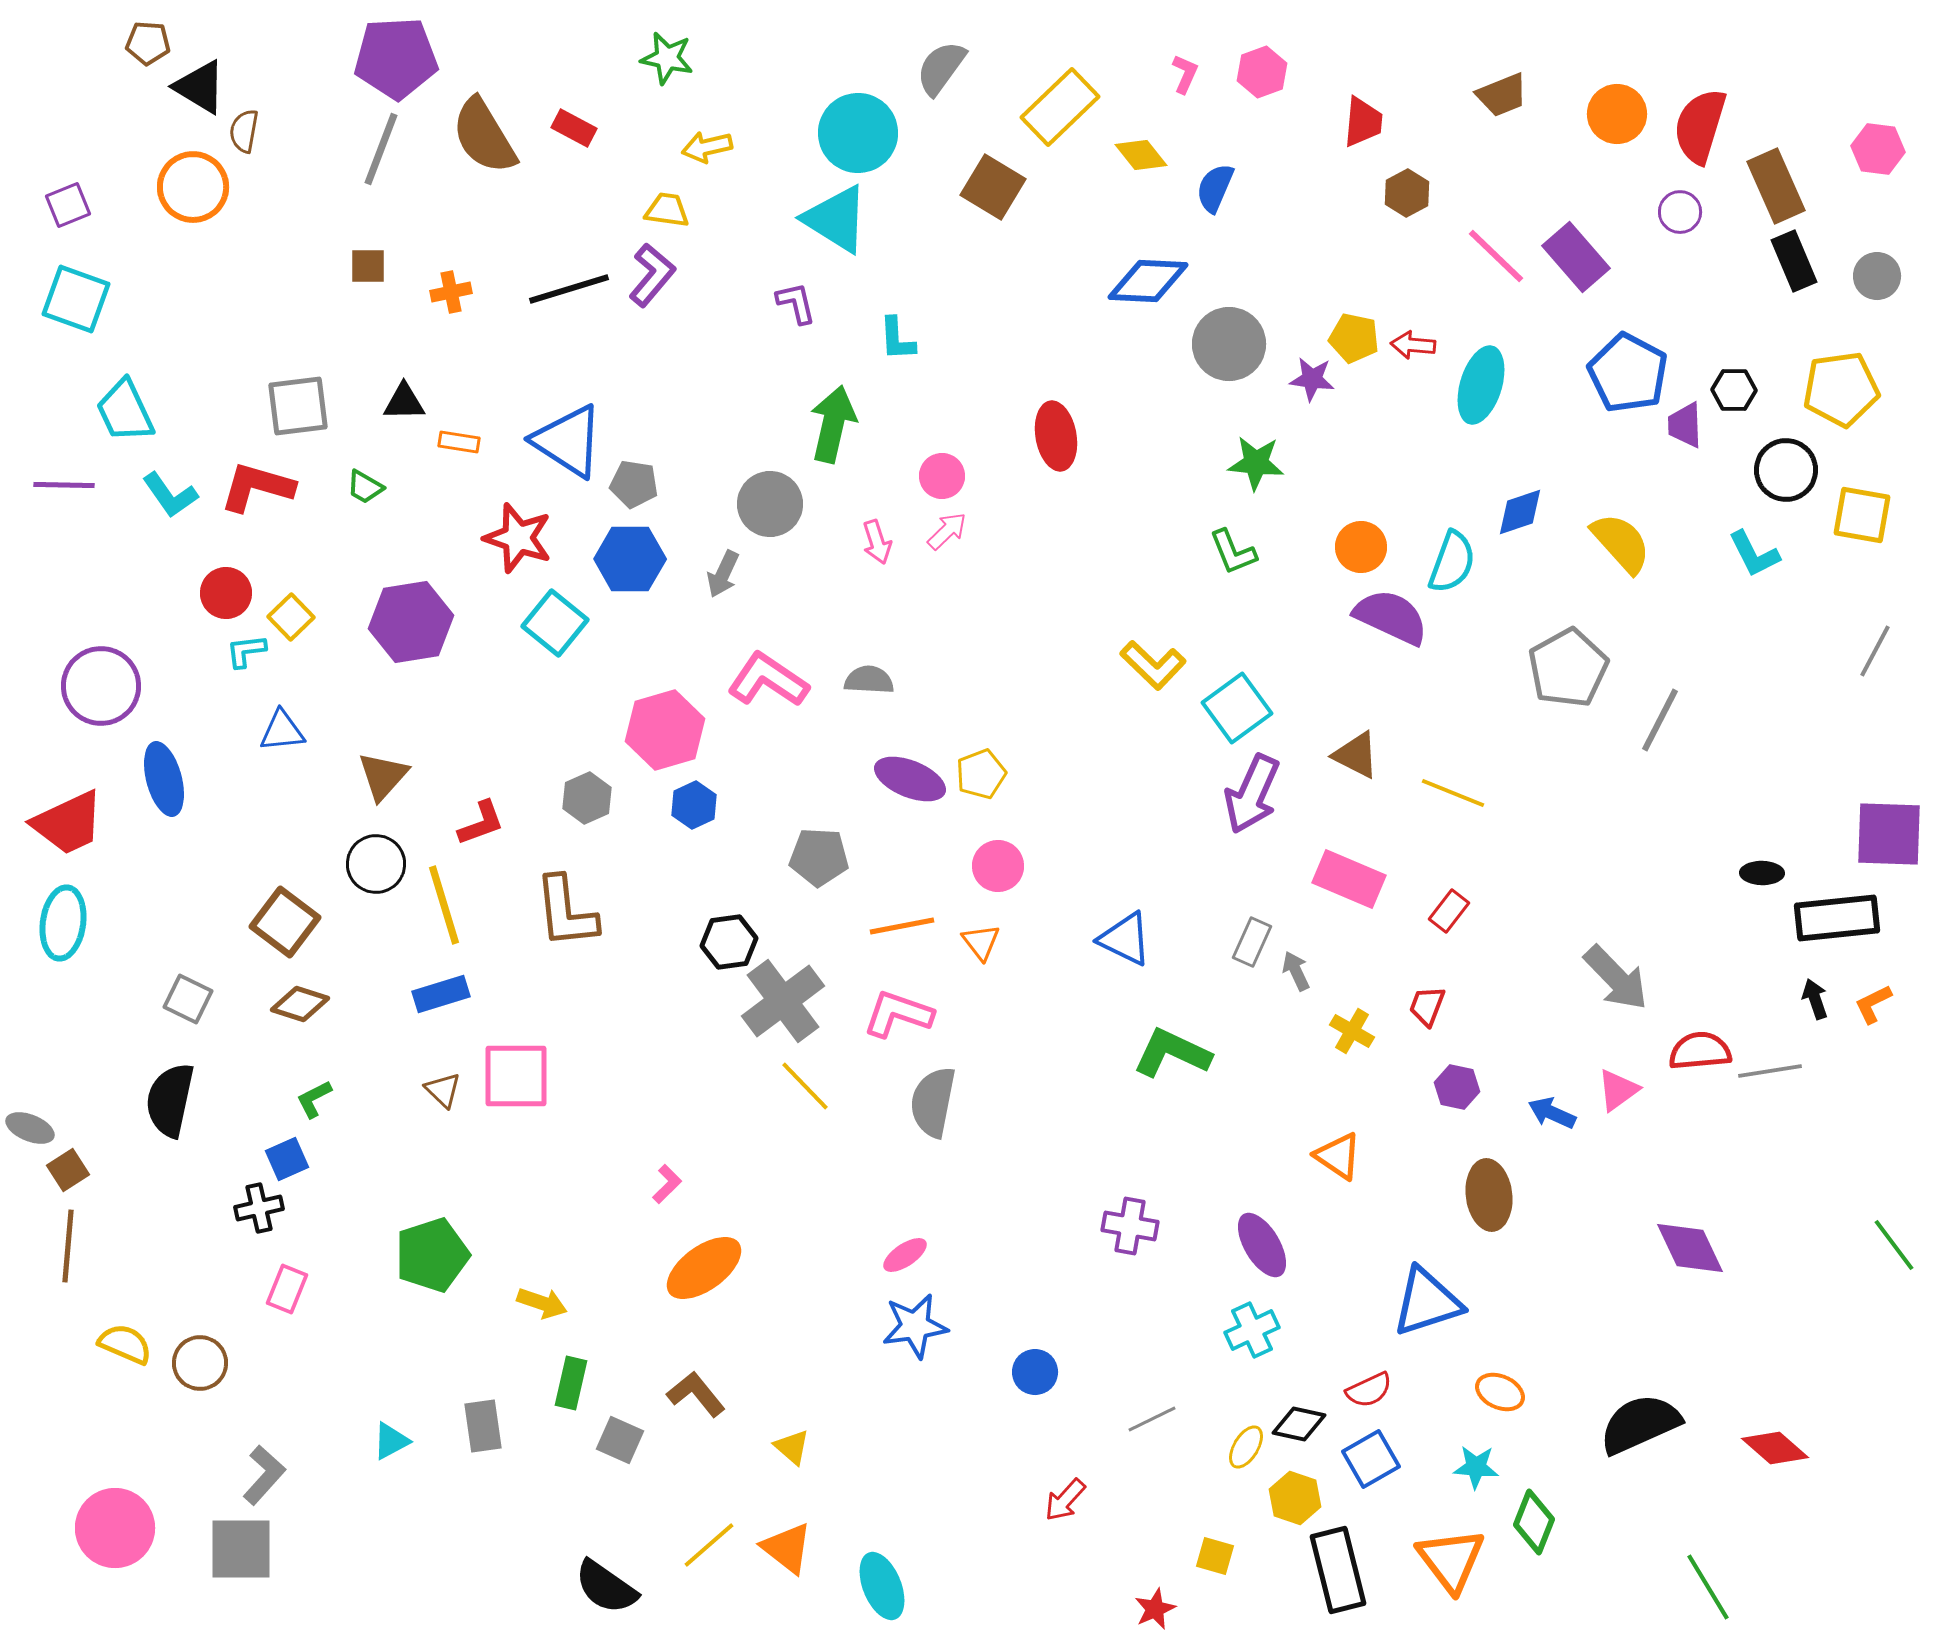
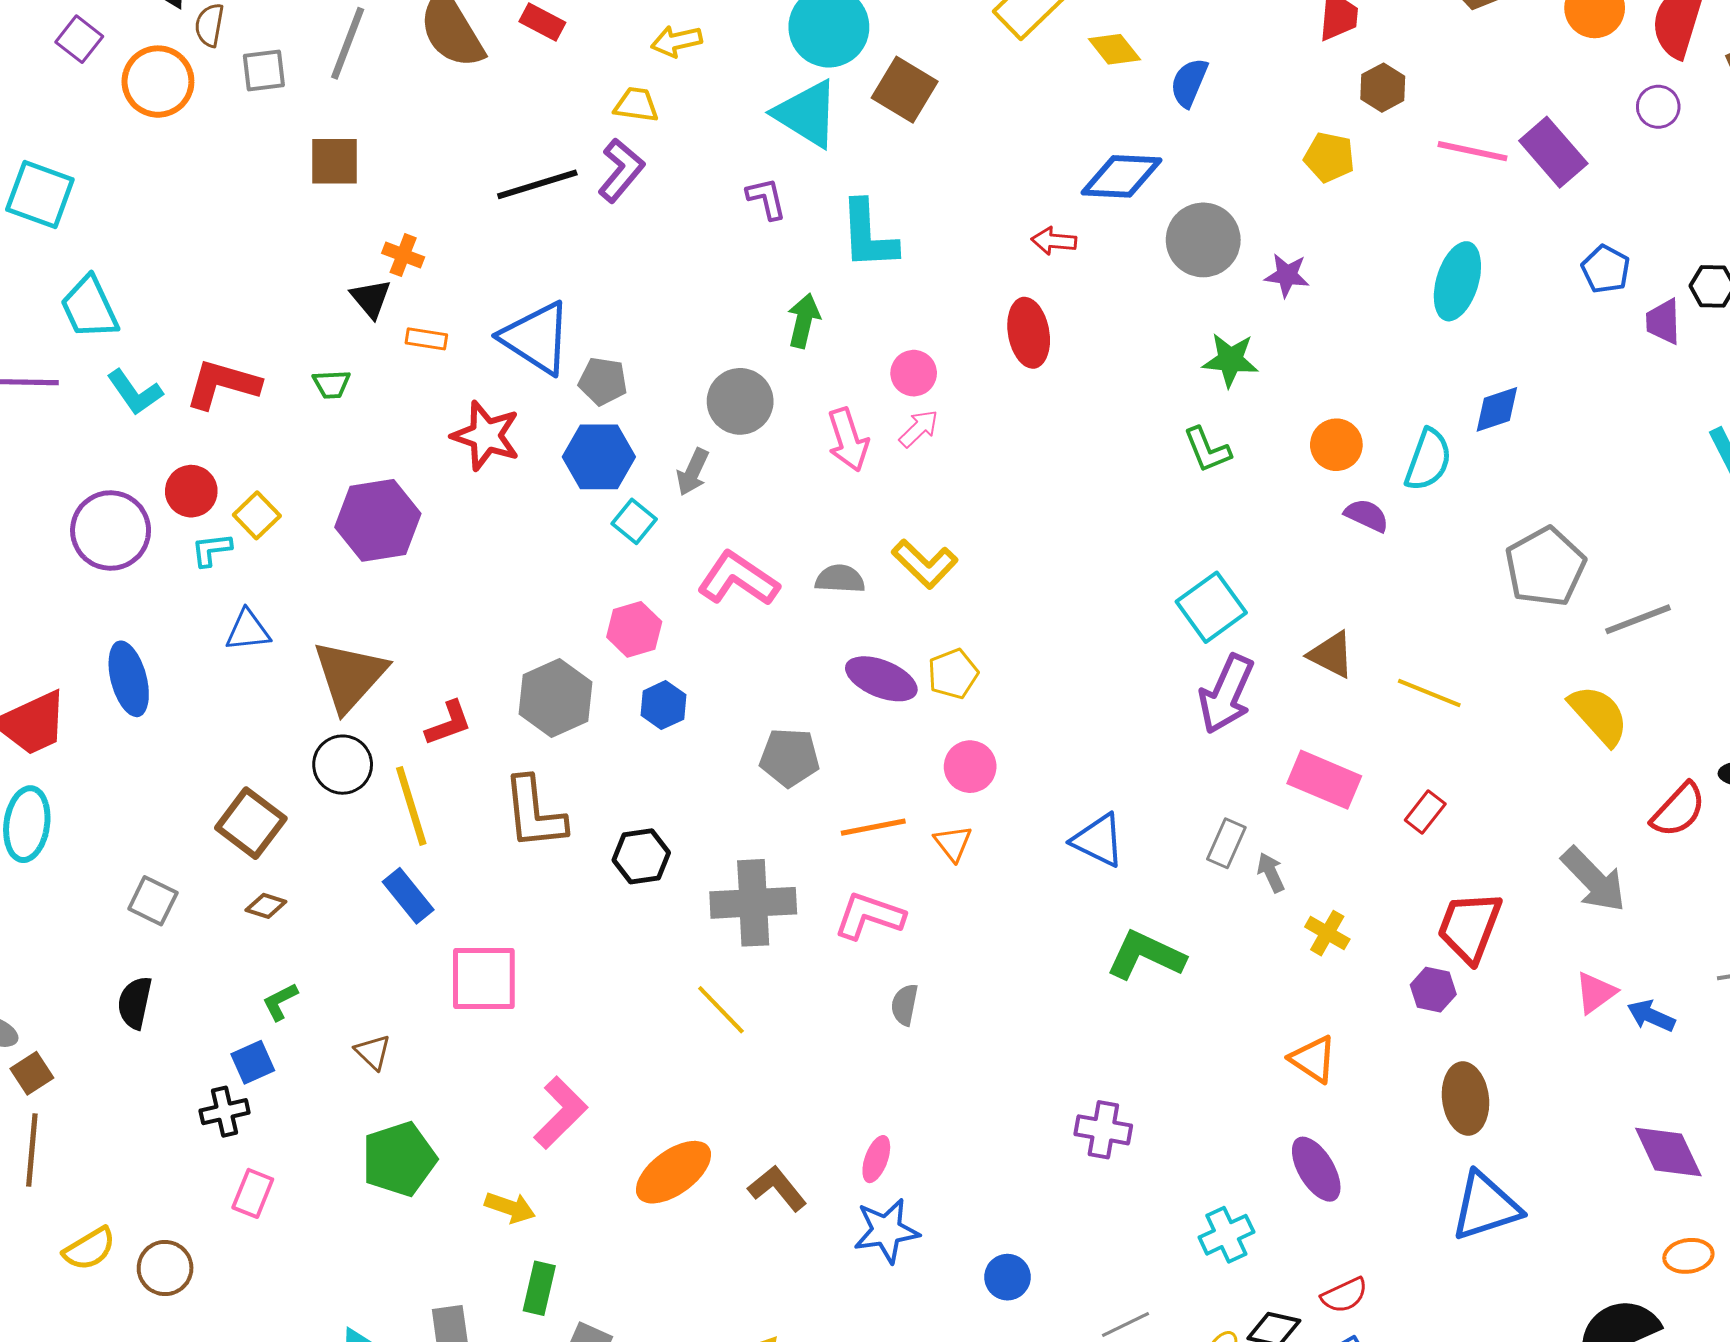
brown square: (993, 187) -> (905, 90), moved
purple square: (68, 205) -> (79, 39), moved, turned -30
pink line: (1496, 256) -> (1473, 151), turned -32
brown square: (368, 266) -> (335, 161), size x1.4
orange cross: (451, 292) -> (403, 255), moved, turned 33
yellow pentagon: (1354, 338) -> (1329, 157), moved
cyan L-shape: (897, 339) -> (868, 235), size x1.6
red arrow: (1413, 345) -> (1054, 241), moved
blue pentagon: (1628, 373) -> (1606, 269), size x0.6
black triangle: (404, 402) -> (371, 298), turned 51
gray square: (298, 406) -> (264, 70), moved, size x0.7
green arrow: (833, 424) -> (804, 321), size x0.7
green trapezoid: (365, 487) -> (331, 384), turned -33
pink arrow: (877, 542) -> (848, 440), size x1.4
yellow semicircle: (1621, 543) -> (1599, 715), moved
purple semicircle: (1391, 617) -> (1367, 515), size x0.6
cyan square: (555, 623) -> (634, 521), moved, size x0.7
yellow L-shape: (1153, 665) -> (925, 564), moved
purple circle: (101, 686) -> (111, 531), moved
gray line: (1660, 720) -> (1638, 619), turned 42
pink hexagon: (665, 730) -> (634, 629), size x0.7
brown triangle: (383, 776) -> (350, 676), size x1.5
gray hexagon: (587, 798) -> (555, 698), size x1.5
black hexagon: (729, 942) -> (641, 856), moved
blue rectangle: (441, 994) -> (408, 896), turned 68
gray cross: (783, 1001) -> (753, 903), turned 34
brown diamond: (300, 1004) -> (266, 906), size x0.7
red trapezoid: (1427, 1006) -> (1470, 927), moved, size x1.8
red semicircle: (1700, 1051) -> (1678, 810), moved, turned 138
yellow line: (805, 1086) -> (721, 1010), moved
brown triangle: (443, 1090) -> (373, 1052), moved
black semicircle: (170, 1100) -> (135, 1003), size x0.7
gray semicircle: (933, 1102) -> (905, 1005), size x0.6
blue arrow: (1552, 1113) -> (1651, 1016), moved
pink L-shape: (667, 1184) -> (561, 1113), moved, size x1.8
purple ellipse: (1262, 1245) -> (1316, 1169), moved
pink ellipse: (905, 1255) -> (876, 1159), turned -36
blue triangle: (1427, 1302) -> (1486, 1206), moved
yellow semicircle: (125, 1344) -> (89, 1249), turned 126
orange ellipse: (1500, 1392) -> (1688, 1256), moved, turned -33
brown L-shape: (696, 1394) -> (777, 1188), moved

